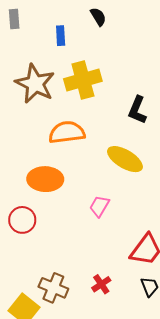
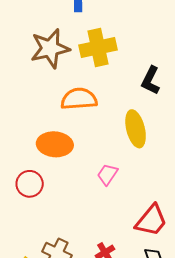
brown star: (35, 84) -> (50, 48), turned 30
yellow ellipse: (125, 159) -> (136, 129), turned 42

